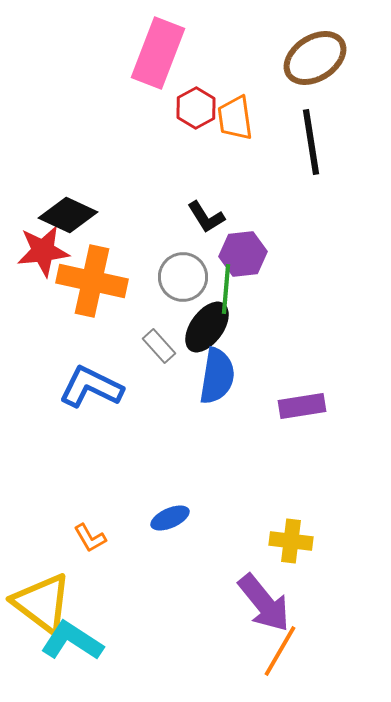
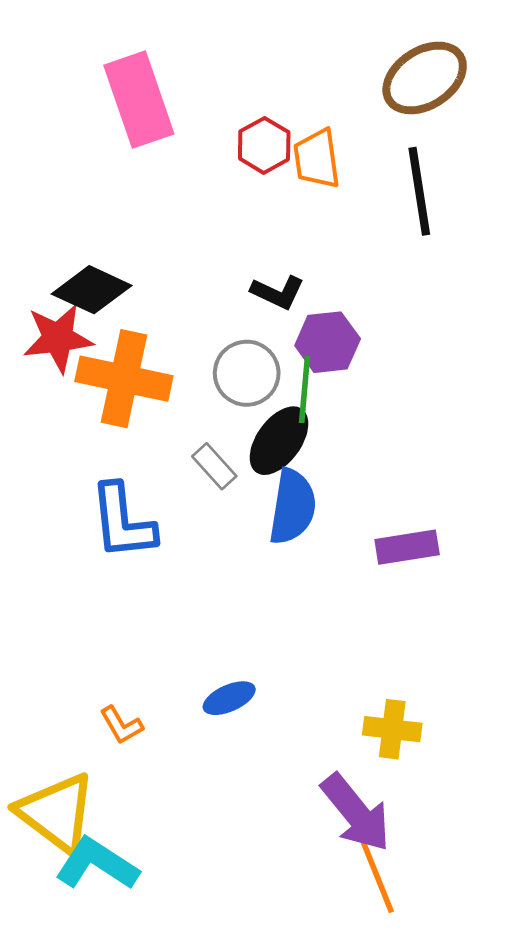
pink rectangle: (158, 53) -> (139, 100), moved, turned -40
black L-shape: (206, 217) -> (278, 292), turned -33
blue L-shape: (91, 387) -> (123, 522), turned -122
orange line: (280, 651) -> (377, 877), turned -52

